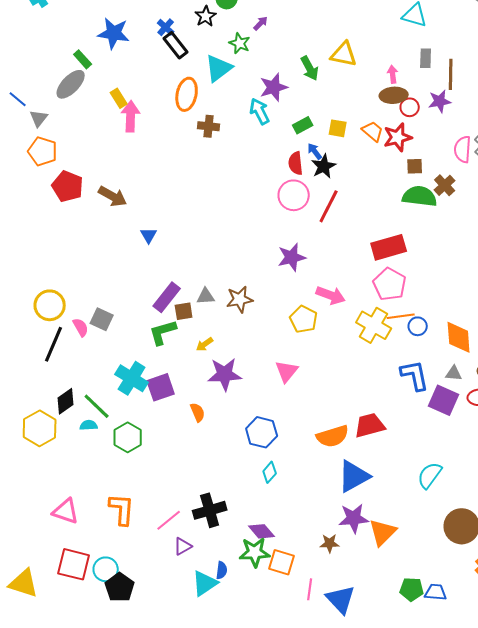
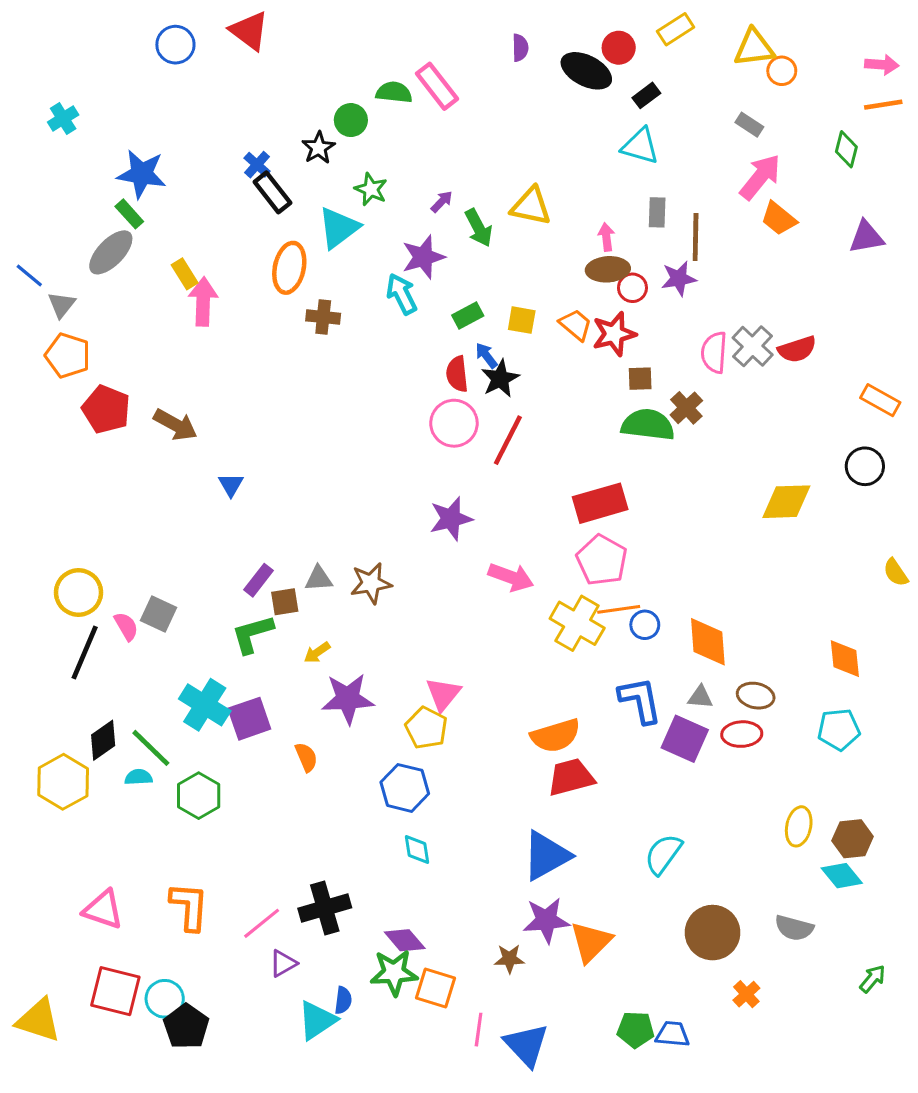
purple arrow: (261, 23) -> (442, 202), moved
blue star: (114, 33) -> (142, 174), moved
purple rectangle: (167, 297) -> (259, 580), size x0.7
yellow pentagon: (304, 319) -> (426, 728), moved
orange semicircle: (333, 436) -> (556, 736), moved
cyan diamond: (270, 472) -> (417, 849), turned -50

